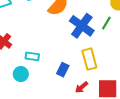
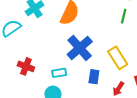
blue cross: (82, 26) -> (80, 48), moved, turned 30

